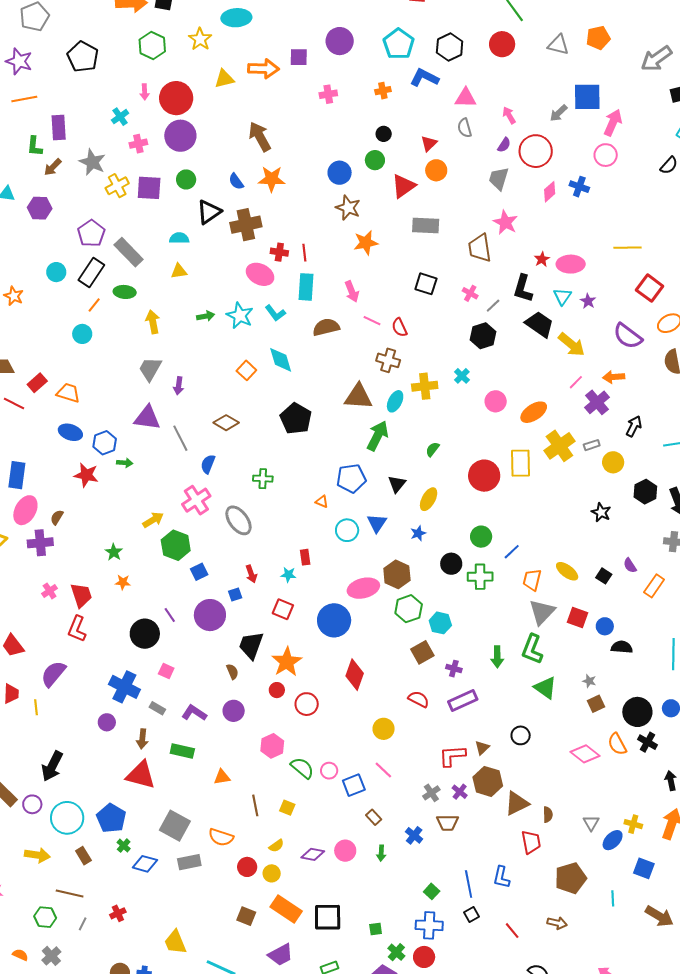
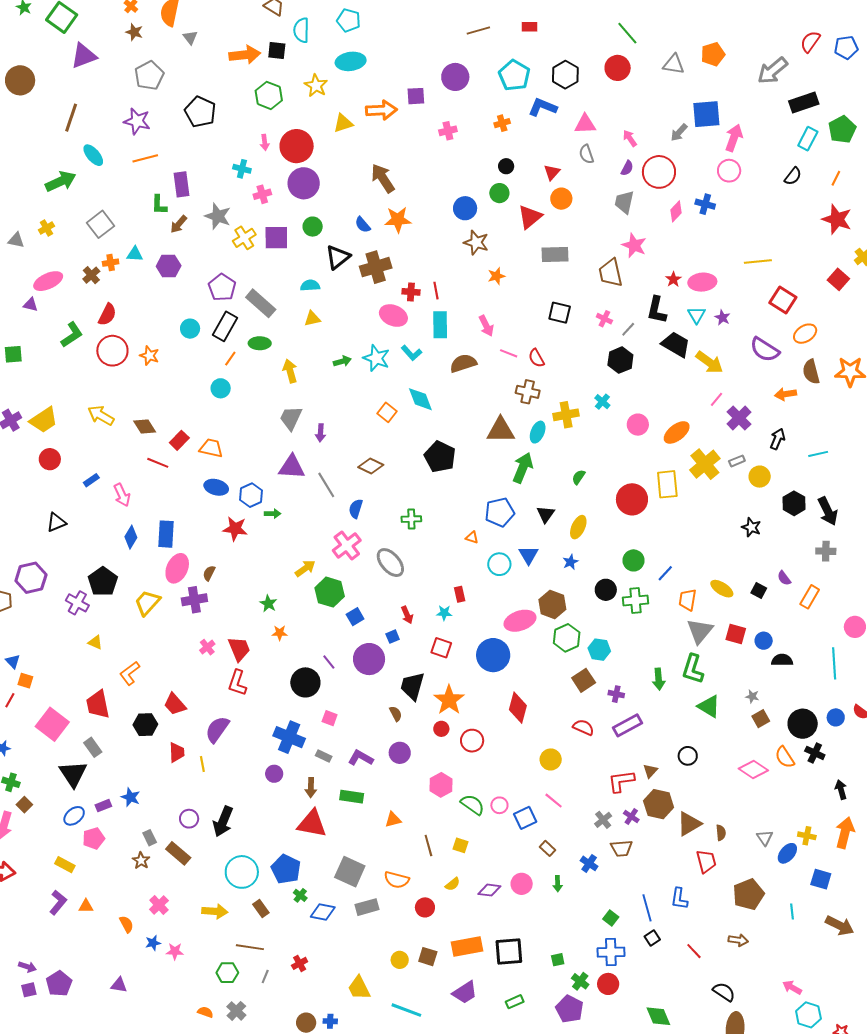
cyan cross: (120, 117) -> (242, 169), turned -36
orange star: (366, 243) -> (496, 276), size x0.7
orange arrow: (614, 377) -> (786, 394), moved
purple circle: (32, 804) -> (189, 819), moved
yellow circle: (272, 873) -> (400, 960), moved
orange rectangle: (286, 909) -> (467, 947), turned -40

